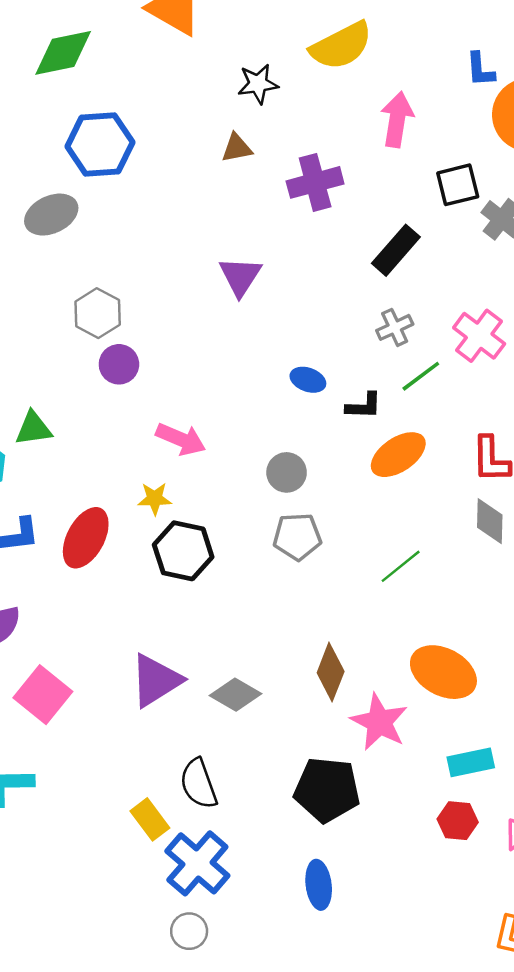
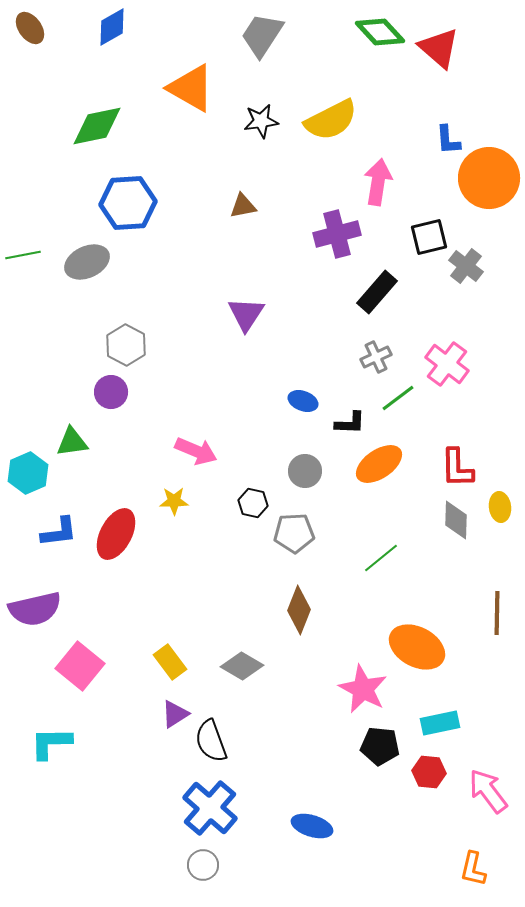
black star: (258, 84) -> (261, 121), moved
purple cross: (315, 182) -> (337, 234), moved
purple circle: (119, 364) -> (111, 392), moved
gray circle: (287, 472) -> (305, 471), moved
black hexagon: (183, 551) -> (253, 503), moved, size x0.6
brown diamond: (331, 672) -> (299, 610), moved
purple triangle: (156, 680) -> (175, 714), moved, size x0.6
black pentagon: (327, 790) -> (380, 746), moved, size x0.7
yellow rectangle: (150, 819) -> (170, 662), moved
blue ellipse: (319, 885) -> (312, 826), turned -66

